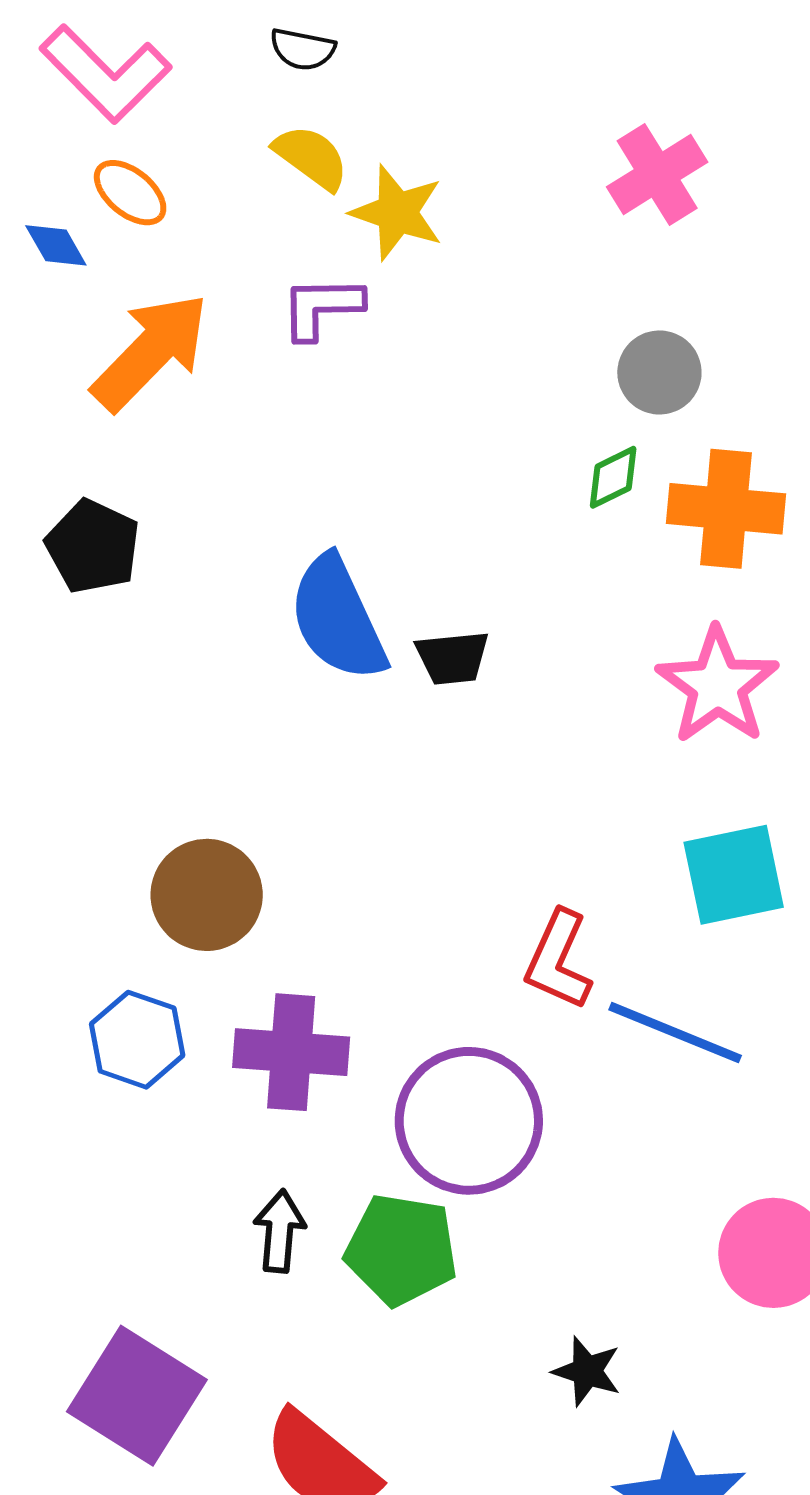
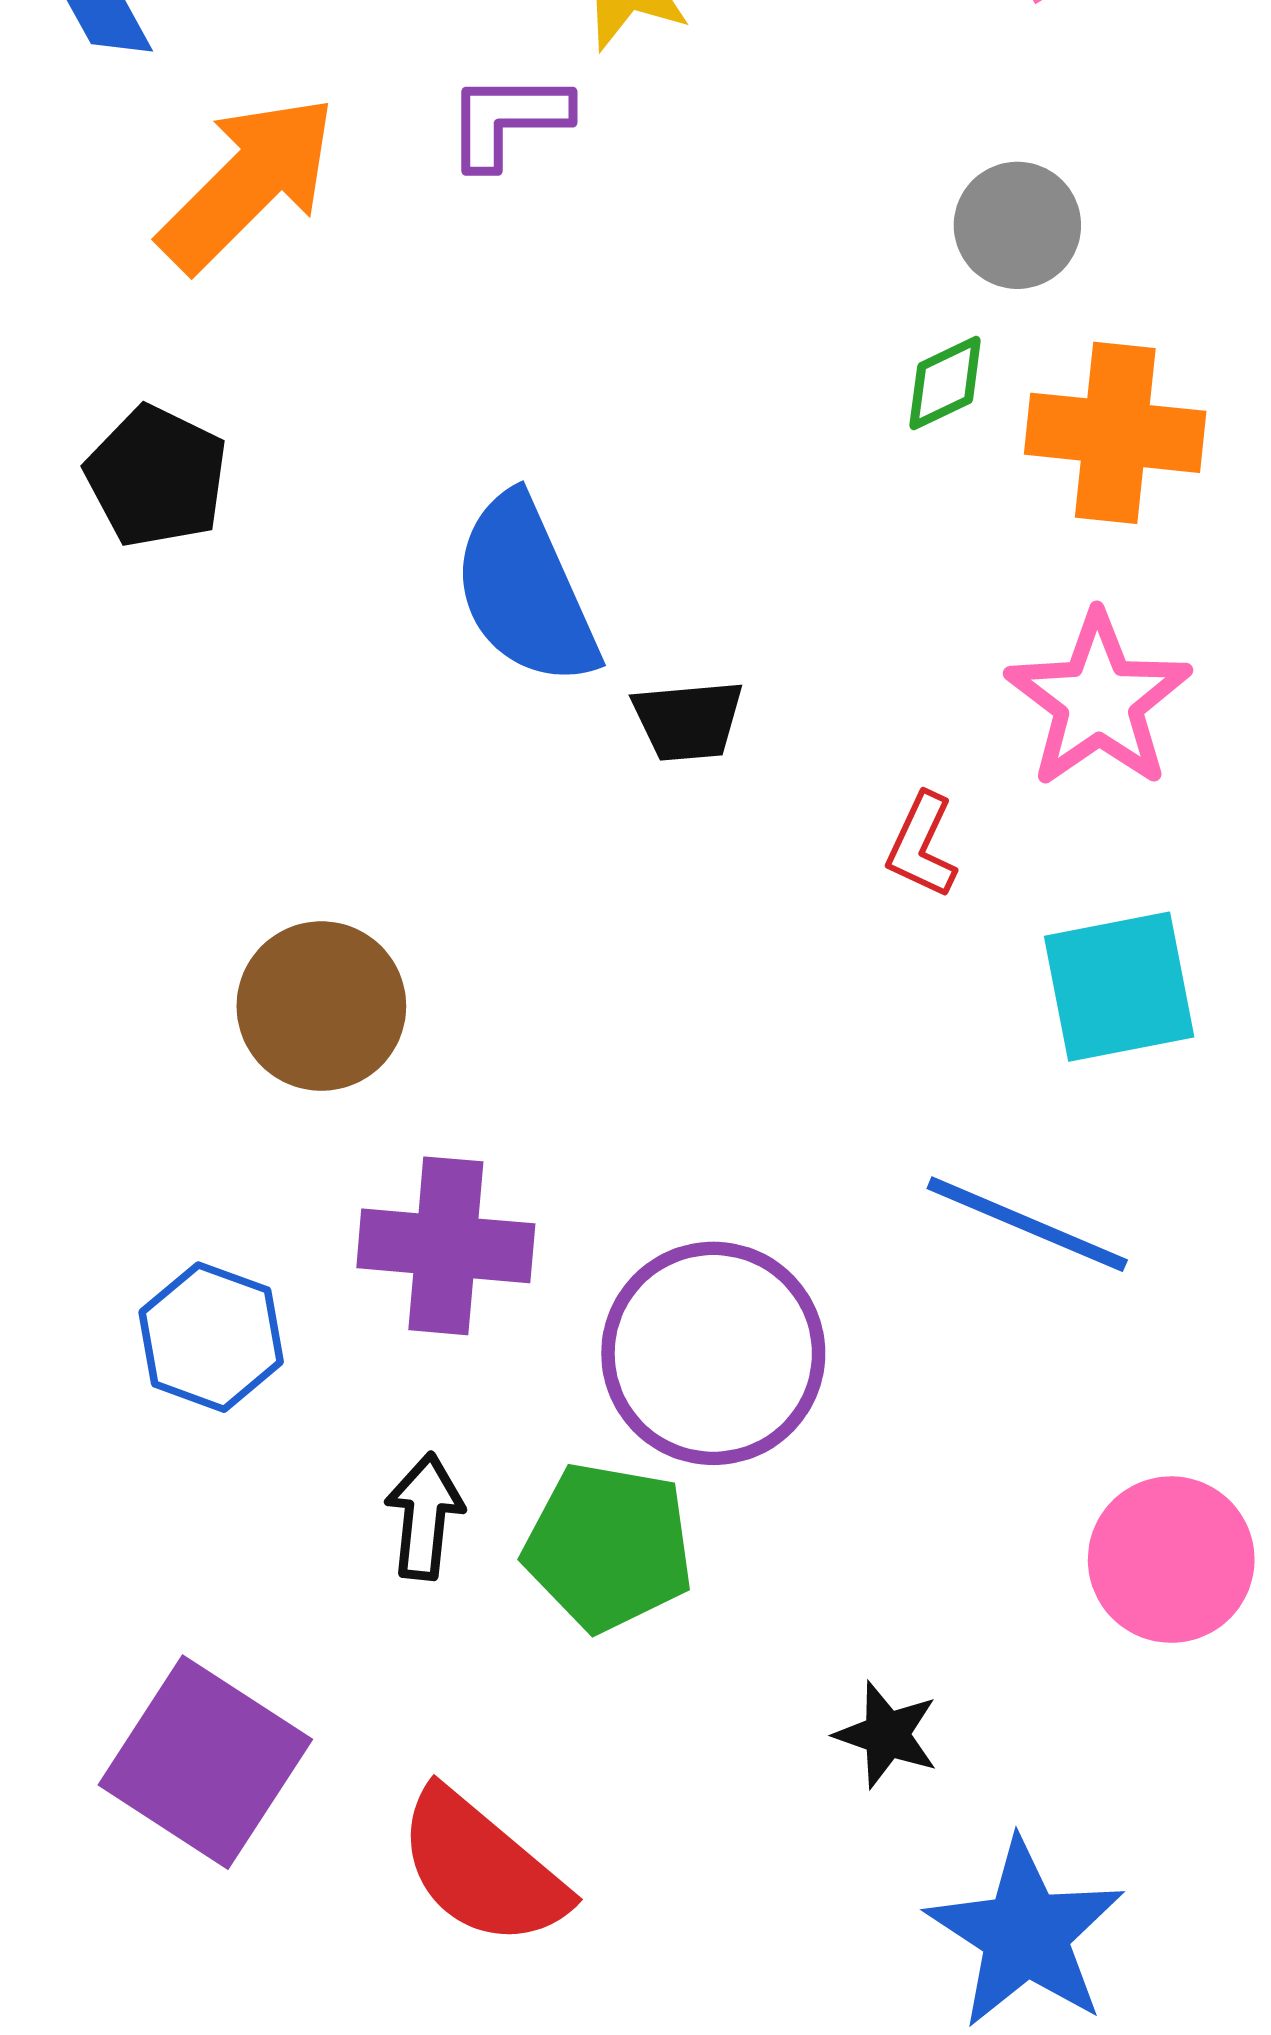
black trapezoid: (452, 658) -> (688, 720), moved
red L-shape: (558, 960) -> (922, 846), moved, size x0.7
blue hexagon: (137, 1040) -> (211, 1337), moved

